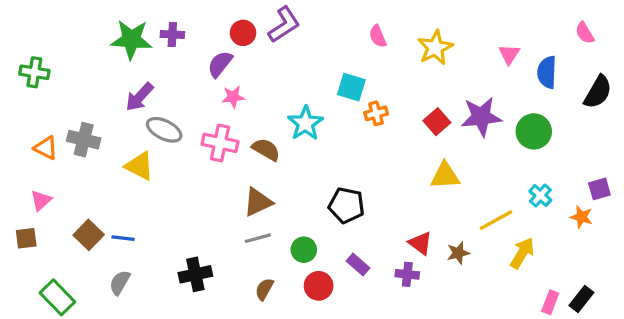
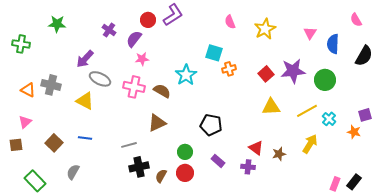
purple cross: (172, 34) -> (109, 30), moved, turned 32
green star: (131, 39) -> (57, 24), moved, size x0.7
yellow line: (496, 220) -> (307, 111), moved
blue line: (123, 238) -> (85, 138), moved
gray line: (258, 238) -> (129, 145), moved
yellow arrow: (522, 253) -> (310, 144), moved
black cross: (195, 274) -> (139, 167), moved
red circle: (319, 286) -> (185, 173), moved

